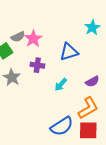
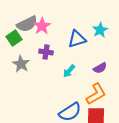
cyan star: (92, 27) -> (100, 30), moved
gray semicircle: (18, 37) -> (27, 24), size x1.5

